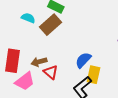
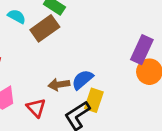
brown arrow: (39, 62) -> (59, 85), moved
red triangle: (51, 72) -> (36, 108), moved

